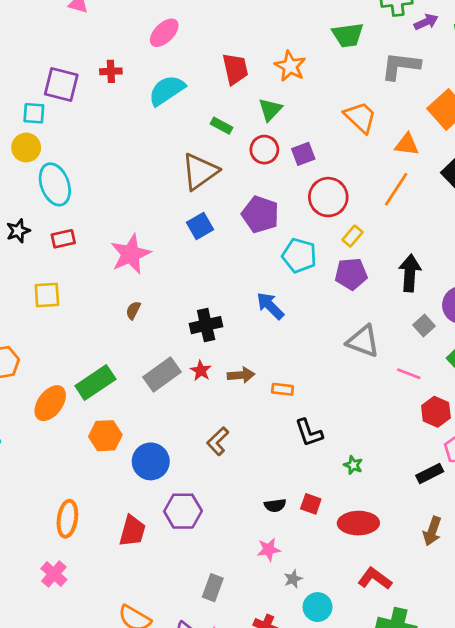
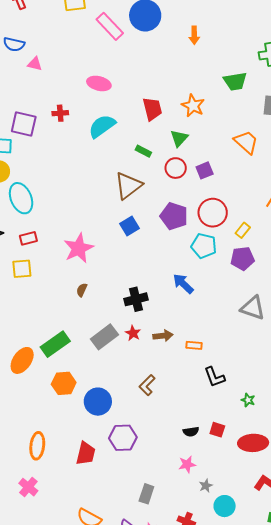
pink ellipse: (164, 33) -> (99, 83), turned 60
red circle: (328, 197) -> (213, 213), moved
yellow square: (47, 295) -> (22, 269), moved

